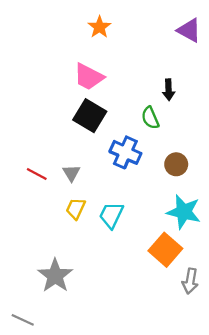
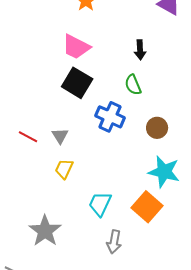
black arrow: (169, 90) -> (140, 50), moved
cyan trapezoid: (111, 215) -> (100, 204), moved
gray arrow: (190, 281) -> (114, 242), moved

